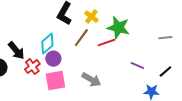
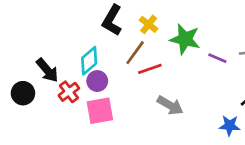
red line: (106, 43) -> (150, 69), moved
purple line: (137, 66) -> (217, 58), moved
gray arrow: (91, 80) -> (170, 105), moved

